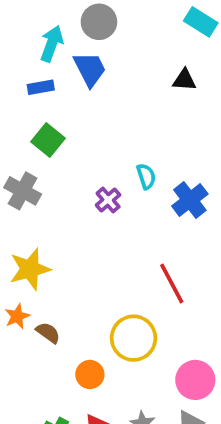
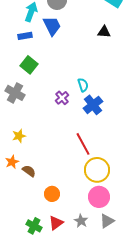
blue cross: (190, 200) -> (93, 105), moved
yellow star: (30, 269) -> (19, 136), size x0.6
red line: (172, 284) -> (83, 144), moved
yellow circle: (133, 338) -> (97, 170), moved
pink circle: (195, 380) -> (99, 197), moved

